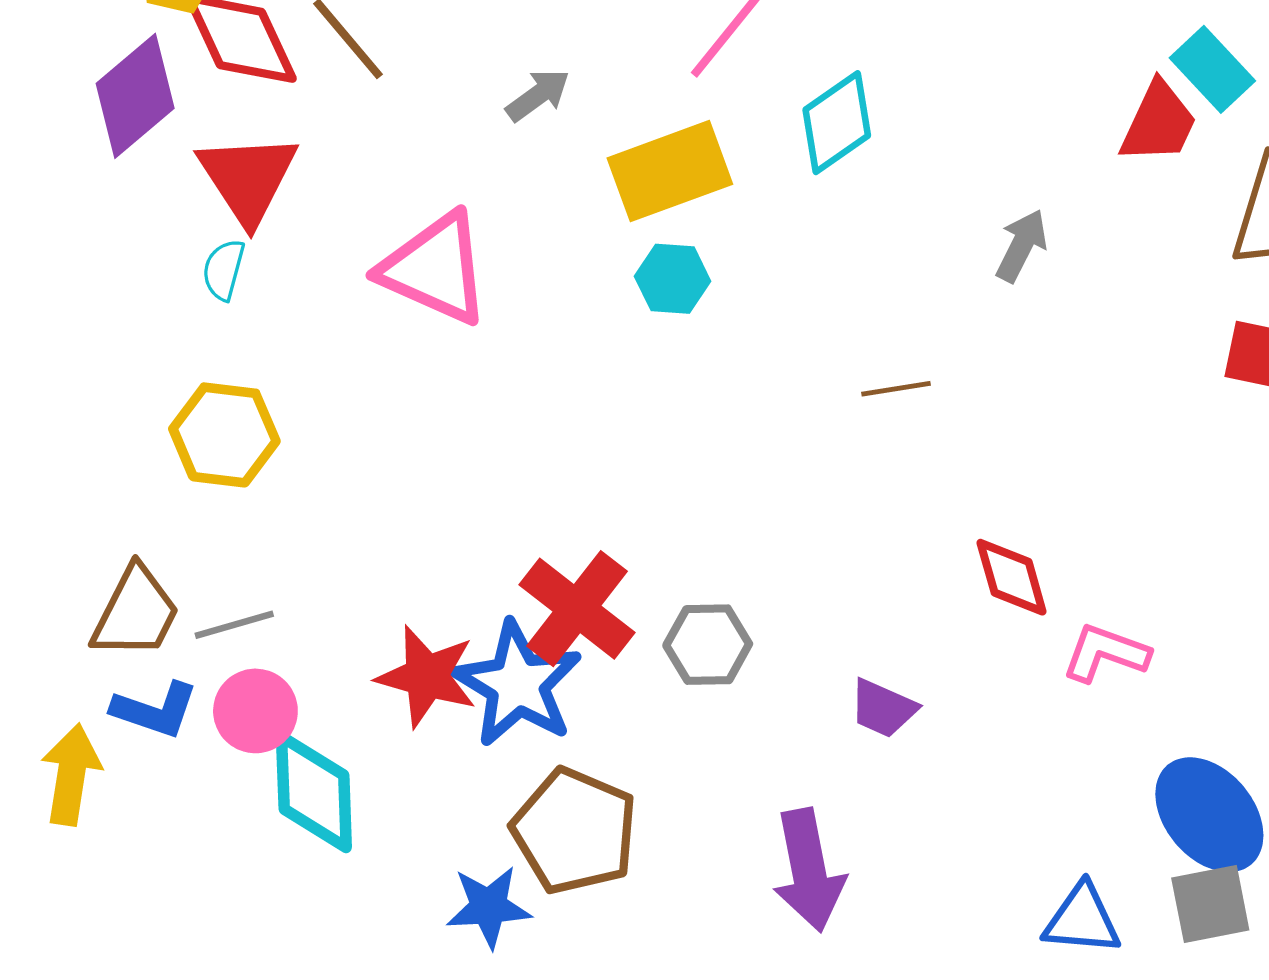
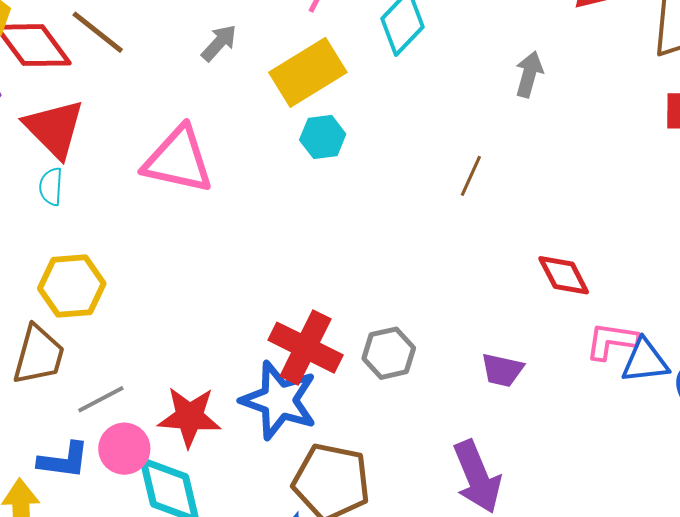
brown line: (896, 389) -> (471, 176), turned -45
brown trapezoid: (136, 612) -> (39, 355), moved
pink L-shape: (1106, 653) -> (611, 341), moved
red star: (427, 676) -> (189, 417), moved
blue triangle: (1082, 920) -> (645, 361), moved

